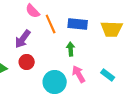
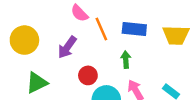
red circle: (27, 62) -> (88, 75), moved

